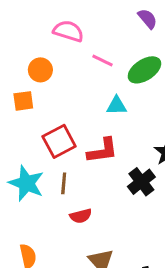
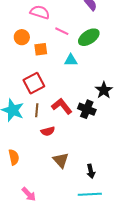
orange square: (23, 101) -> (41, 49), moved
red L-shape: (103, 151) -> (62, 106), moved, turned -120
black cross: (141, 182) -> (87, 109), turned -30

